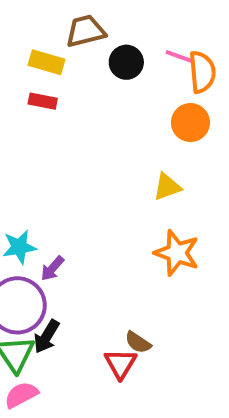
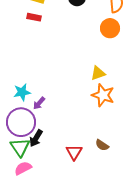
yellow triangle: (167, 187) -> (98, 73), moved
brown semicircle: (138, 342) -> (102, 145), moved

